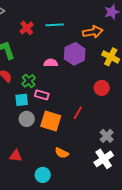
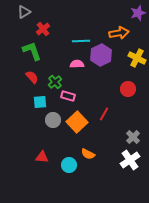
cyan line: (55, 25) -> (81, 41), moved
red cross: (27, 28) -> (43, 29), moved
cyan square: (22, 100) -> (40, 102), moved
orange square: (51, 121) -> (77, 122), turned 30
cyan circle: (43, 175) -> (69, 165), moved

